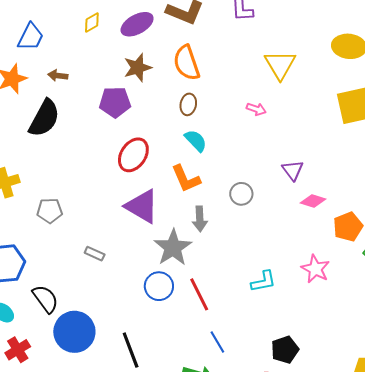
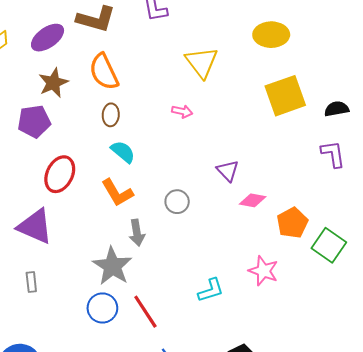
purple triangle: (142, 206) -> (35, 226), moved
gray rectangle: (95, 254) -> (31, 282), turned 66

